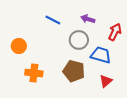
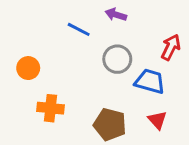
purple arrow: (88, 19) -> (116, 15), moved
brown pentagon: (74, 71) -> (110, 124), moved
red triangle: (106, 81) -> (157, 120), turned -32

